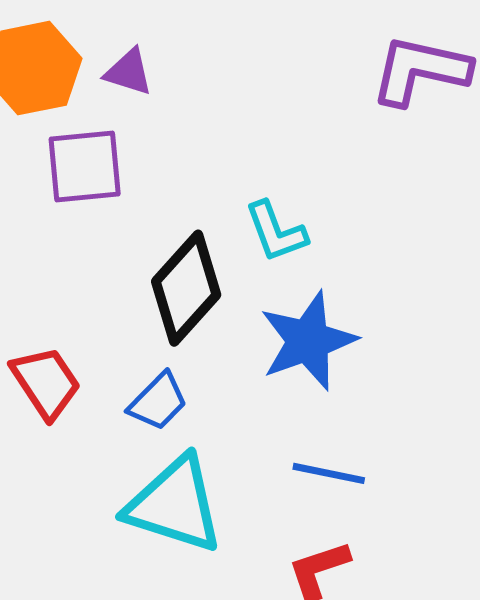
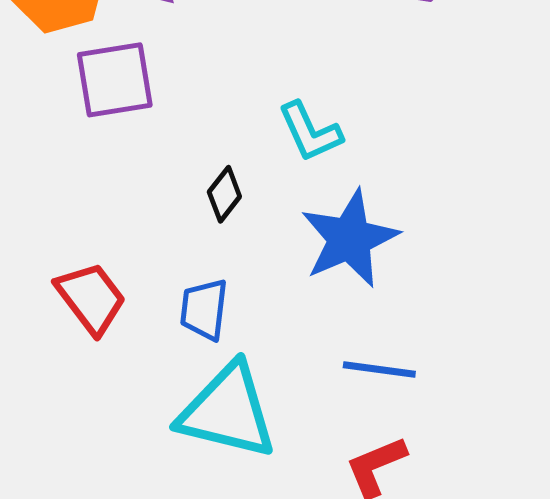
black diamond: (186, 288) -> (224, 194), size x0.5
blue trapezoid: (158, 402) -> (204, 309), turned 146

